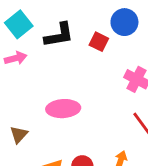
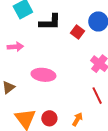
pink arrow: (16, 58) -> (15, 47), moved

